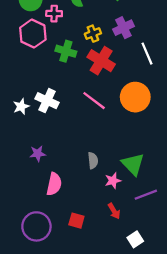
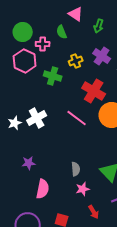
purple cross: (123, 28) -> (102, 56), turned -30
red cross: (101, 61) -> (94, 91), moved
white cross: (47, 101) -> (37, 118), turned 36
pink star: (113, 181) -> (83, 189), moved

